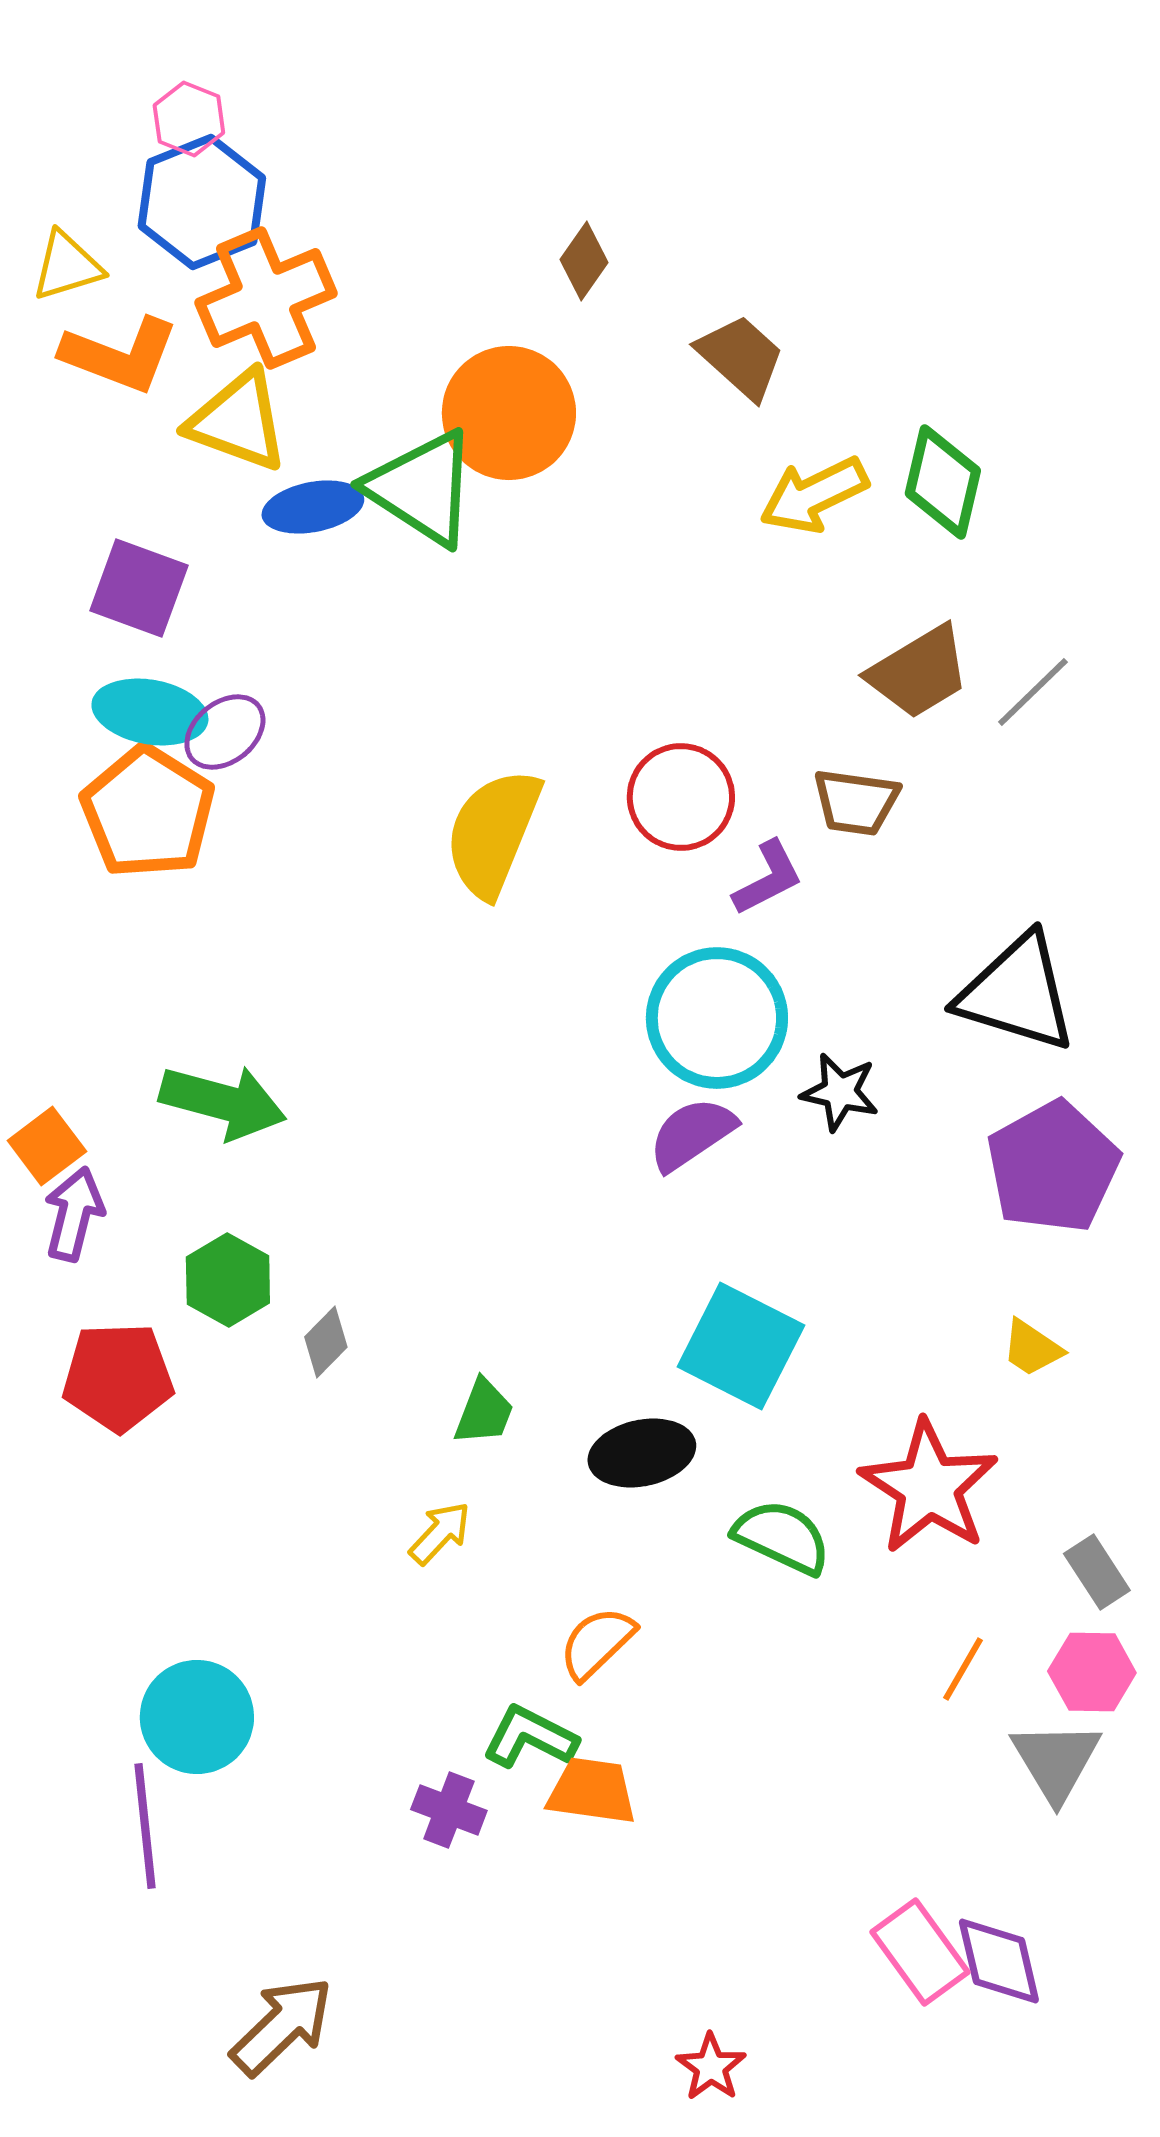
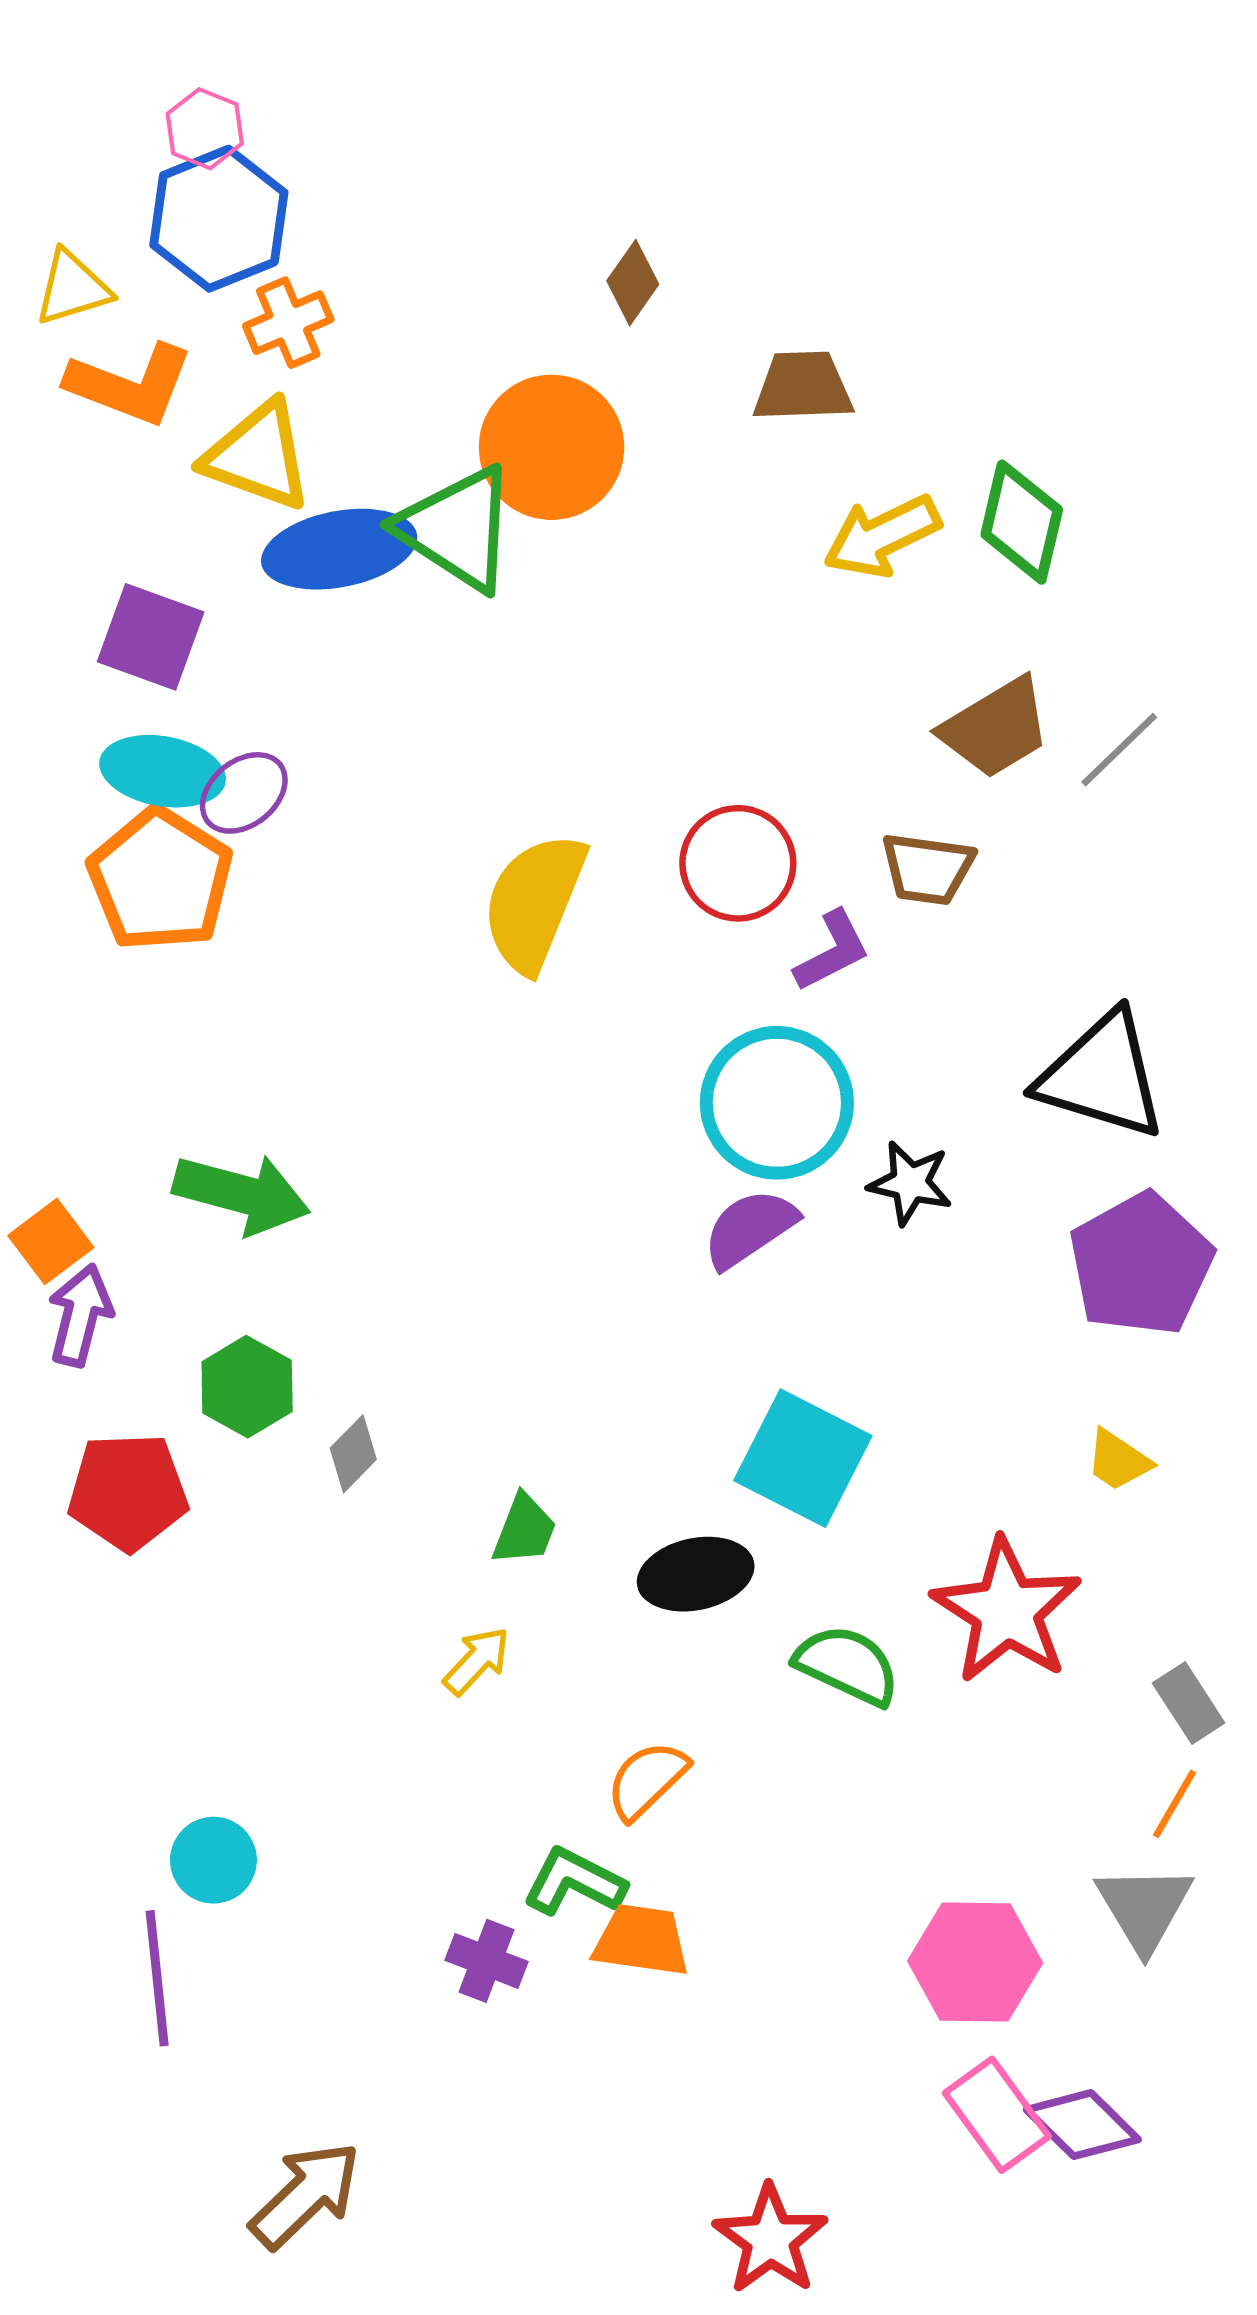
orange cross: (266, 298) -> (288, 323), size x0.6
brown trapezoid: (741, 357) -> (803, 387), turned -44
blue ellipse: (313, 507) -> (339, 549), size x1.4
orange line: (963, 1669) -> (1175, 1804), moved
pink hexagon: (1092, 1672) -> (975, 1962), moved, size x1.4
cyan circle: (197, 1717) -> (213, 1860), size x0.7
purple diamond: (999, 1961) -> (1082, 2125), turned -32
red star: (711, 2067) -> (770, 2239), size x1.5

